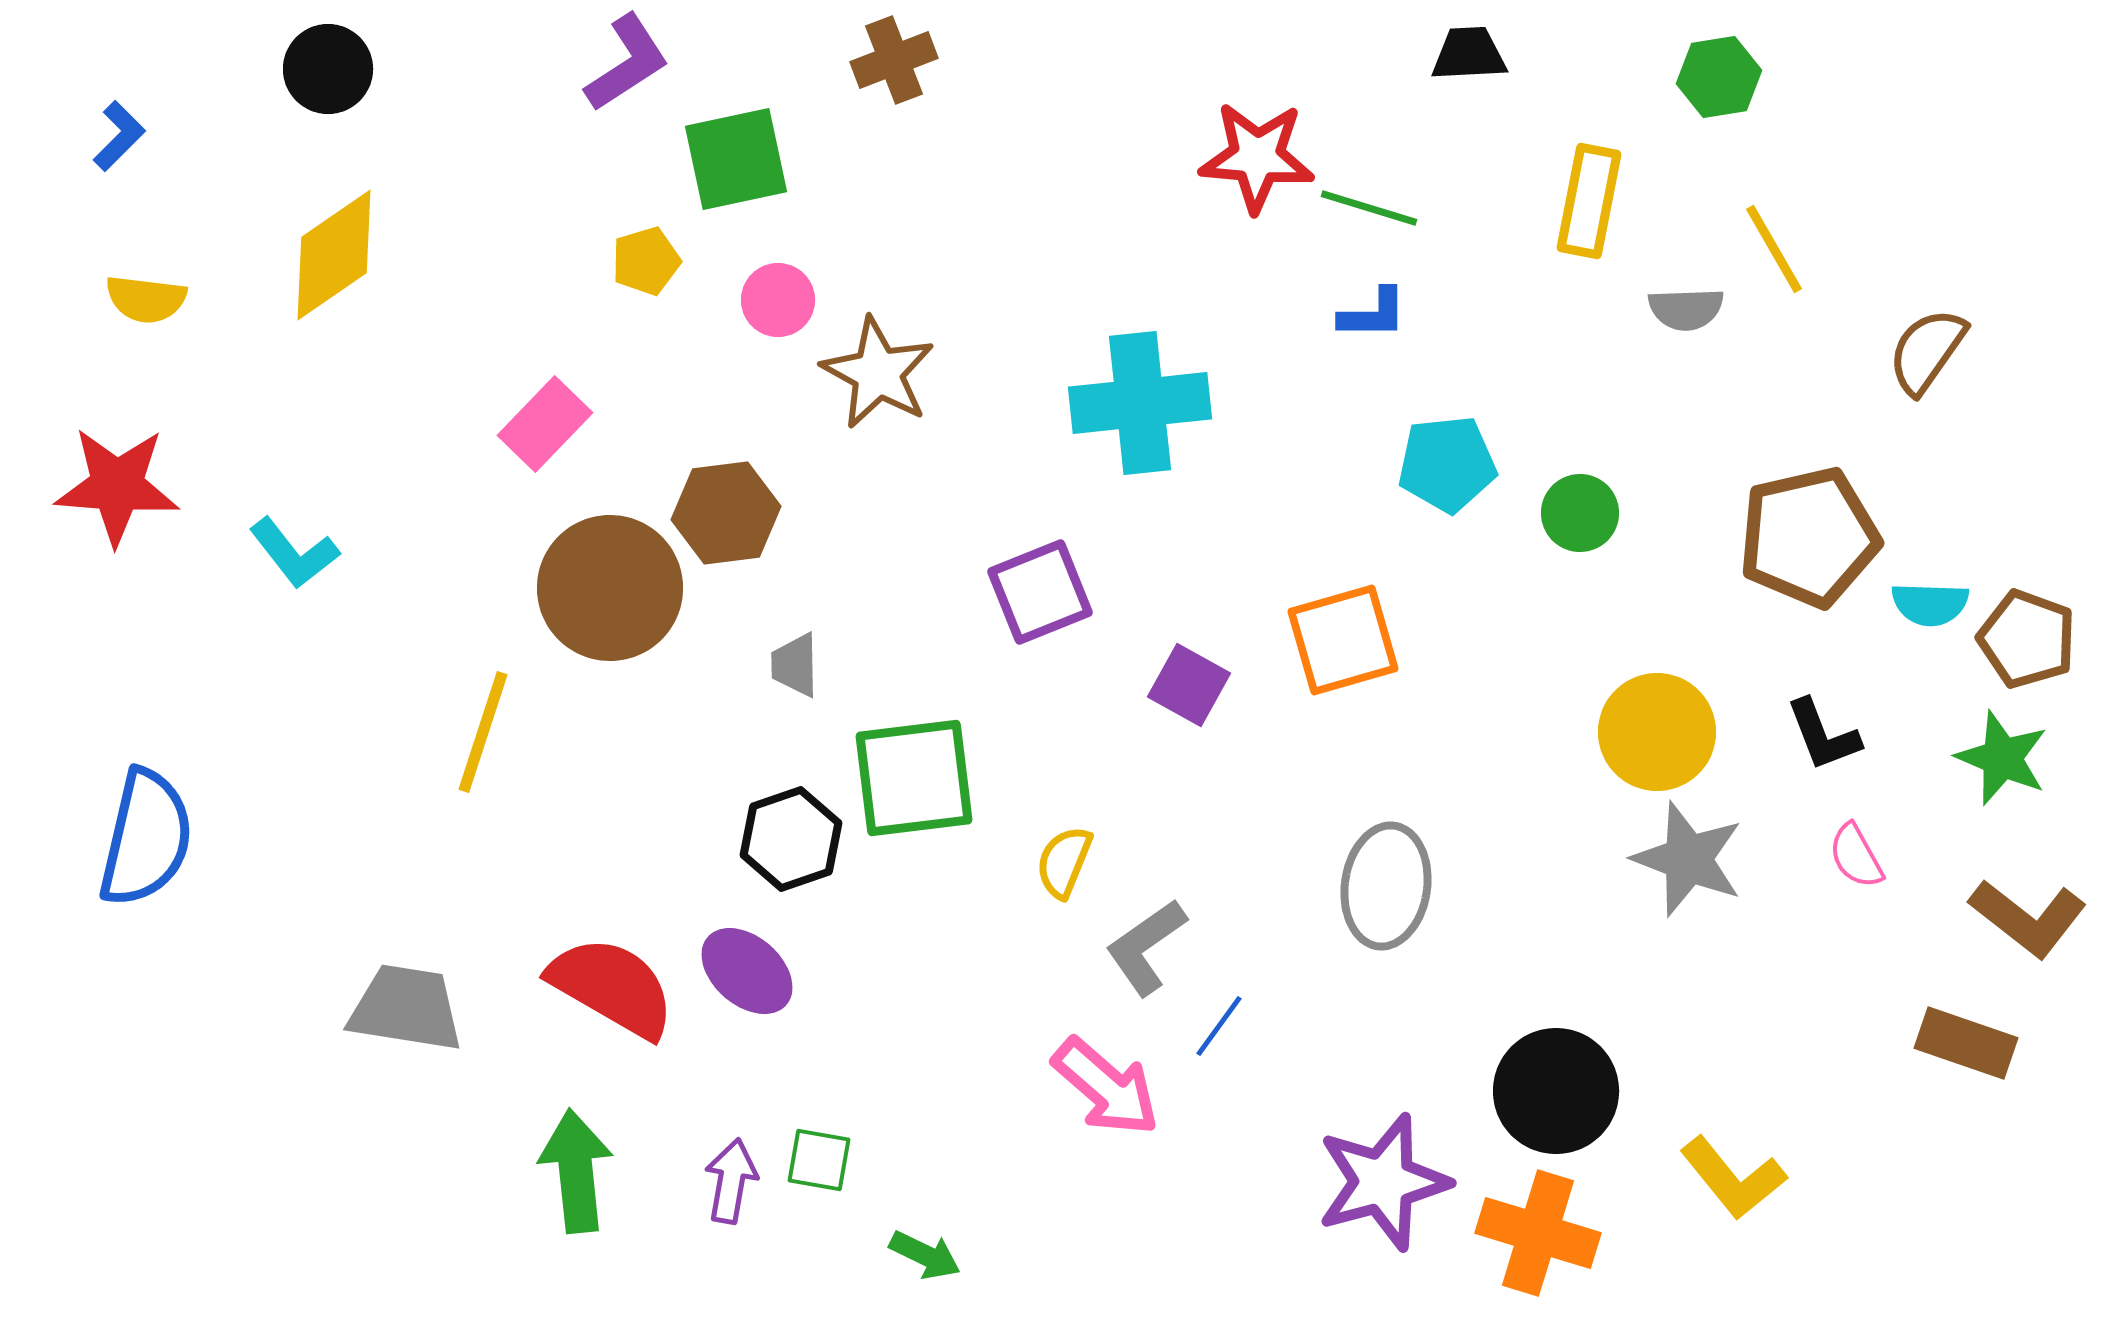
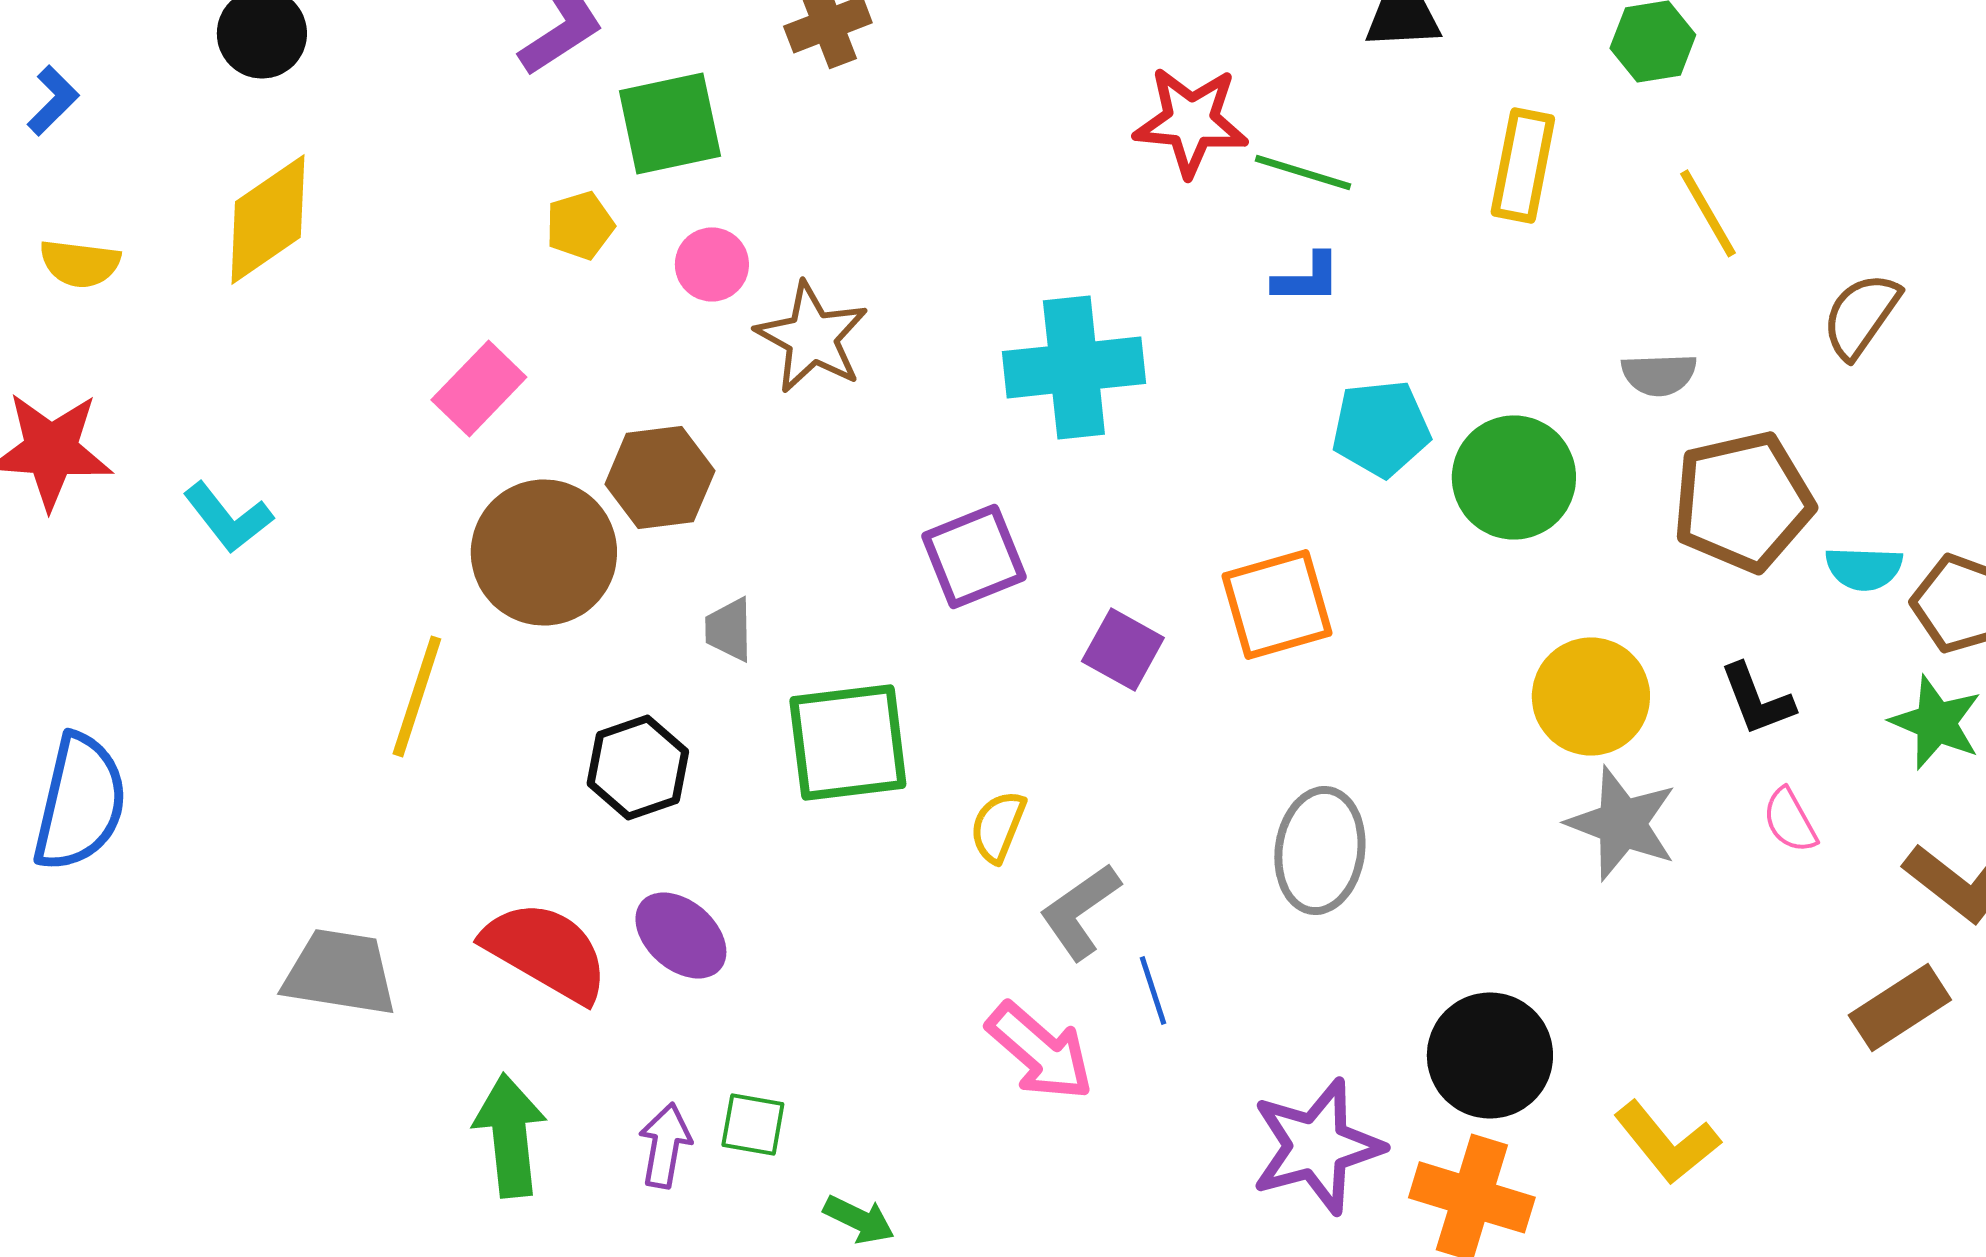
gray semicircle: (1686, 309) -> (1659, 374), moved
green circle: (1580, 513) -> (1514, 477), size x1.6
black hexagon: (791, 839) -> (638, 767), moved
blue line: (1219, 1026) -> (1153, 990), turned -54
brown rectangle: (1966, 1043) -> (1900, 1007), turned -52

